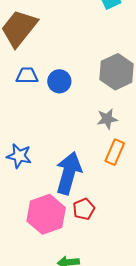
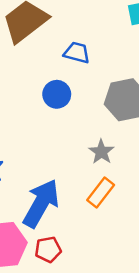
blue trapezoid: (27, 76) -> (77, 53), moved
gray star: (107, 119) -> (101, 152), turned 30

